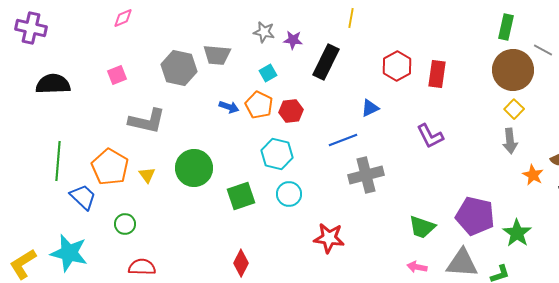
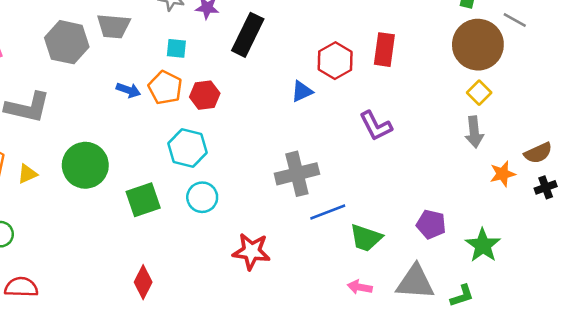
red hexagon: (397, 66) -> (335, 61), moved
cyan square: (268, 73) -> (176, 48), turned 36
blue line: (343, 140) -> (328, 212), moved
yellow triangle: (147, 175) -> (27, 174), turned 42
orange star: (533, 175) -> (503, 174), turned 30
purple pentagon: (475, 216) -> (431, 224), size x0.6

